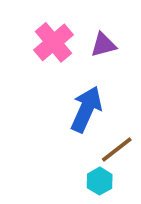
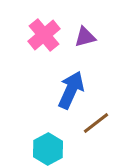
cyan hexagon: (100, 181) -> (48, 149), moved, size x1.4

